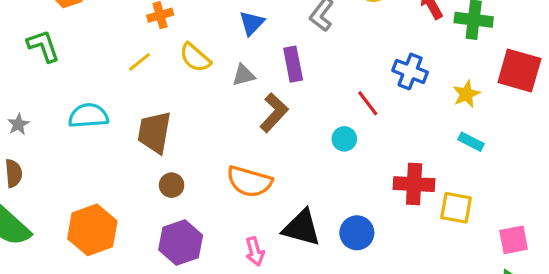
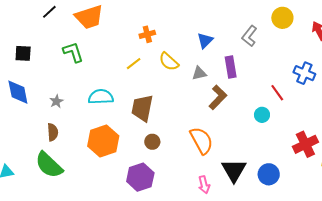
orange semicircle: (249, 182) -> (201, 140), turned -136
red cross: (414, 184) -> (305, 144), turned -30
black triangle: (302, 228) -> (234, 170), turned 44
orange hexagon: (92, 230) -> (103, 141), moved
purple hexagon: (181, 243) -> (140, 177), moved

